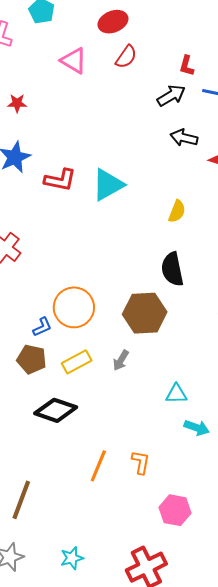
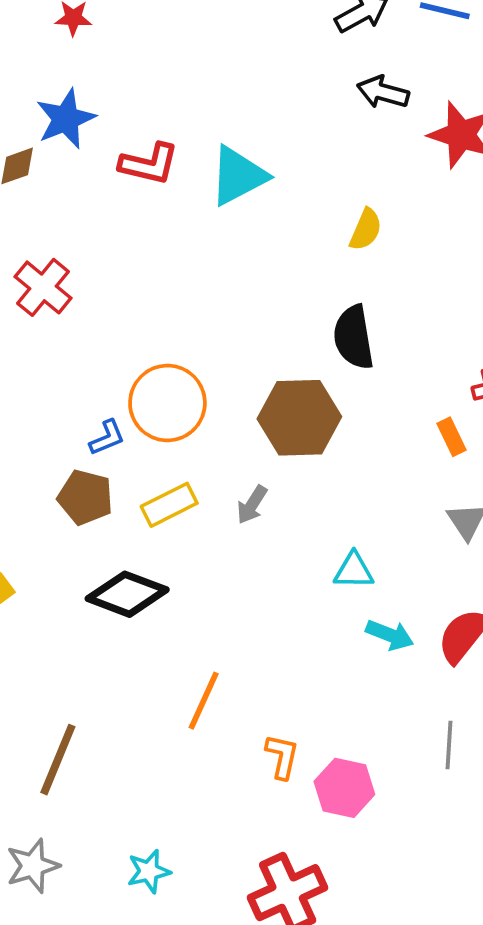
orange L-shape: (141, 462) -> (282, 756), moved

